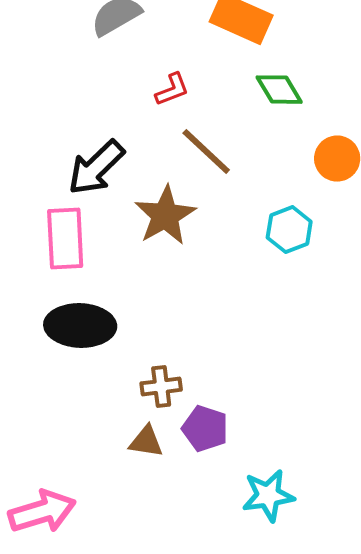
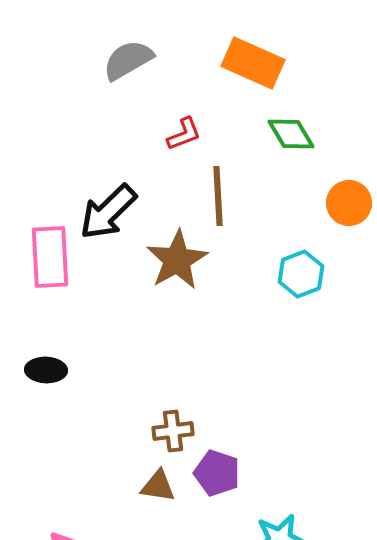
brown line: (206, 152) -> (218, 196), turned 44
pink rectangle: (65, 239) -> (50, 257), moved
black ellipse: (80, 326) -> (46, 370), moved, size x0.6

